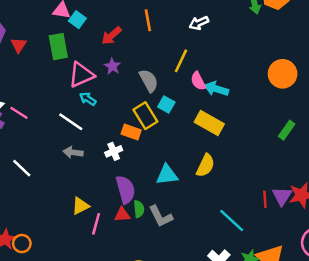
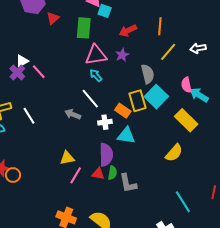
cyan square: (77, 20) -> (105, 11), turned -32
white arrow: (199, 23) -> (198, 48), moved
yellow line: (181, 61) -> (168, 52), moved
cyan square: (166, 105) -> (156, 97), size x1.6
white line: (71, 122) -> (90, 99), moved
cyan triangle: (167, 175) -> (126, 135), moved

